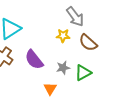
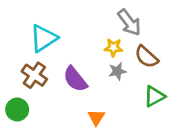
gray star: (63, 68) -> (117, 71), moved
green triangle: (83, 73) -> (154, 96), moved

